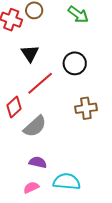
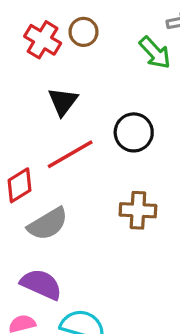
purple semicircle: (38, 162) -> (41, 284), size x1.4

